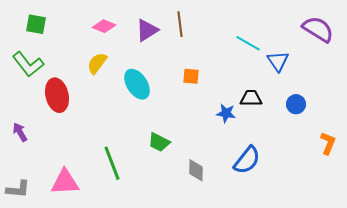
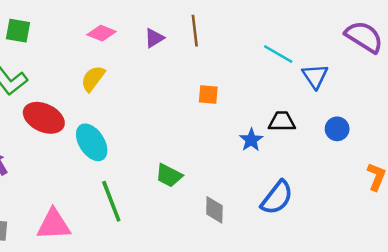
purple triangle: (147, 30) -> (154, 38), size x0.7
cyan ellipse: (137, 84) -> (92, 142), moved
red ellipse: (57, 95) -> (44, 118), turned -52
blue star: (226, 113) -> (251, 140), turned 30

